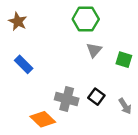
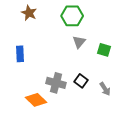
brown star: (18, 21) -> (29, 13), moved
blue rectangle: (24, 64) -> (20, 54), turned 42

